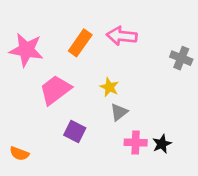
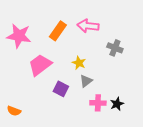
gray cross: (181, 58) -> (115, 48), moved
purple square: (75, 131) -> (61, 89), moved

